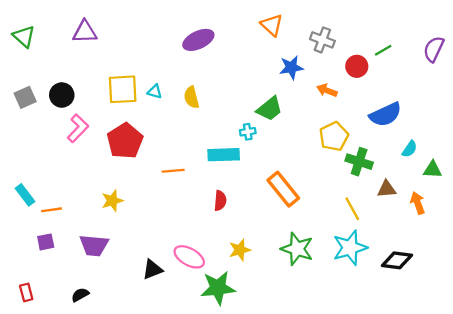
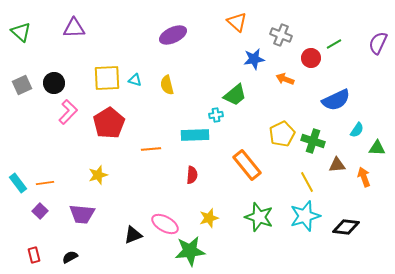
yellow pentagon: (334, 136) -> (282, 134), moved
cyan rectangle: (25, 195) -> (18, 183), moved
purple square: (46, 242) -> (40, 211), turned -35
red rectangle: (26, 292) -> (34, 255), moved

